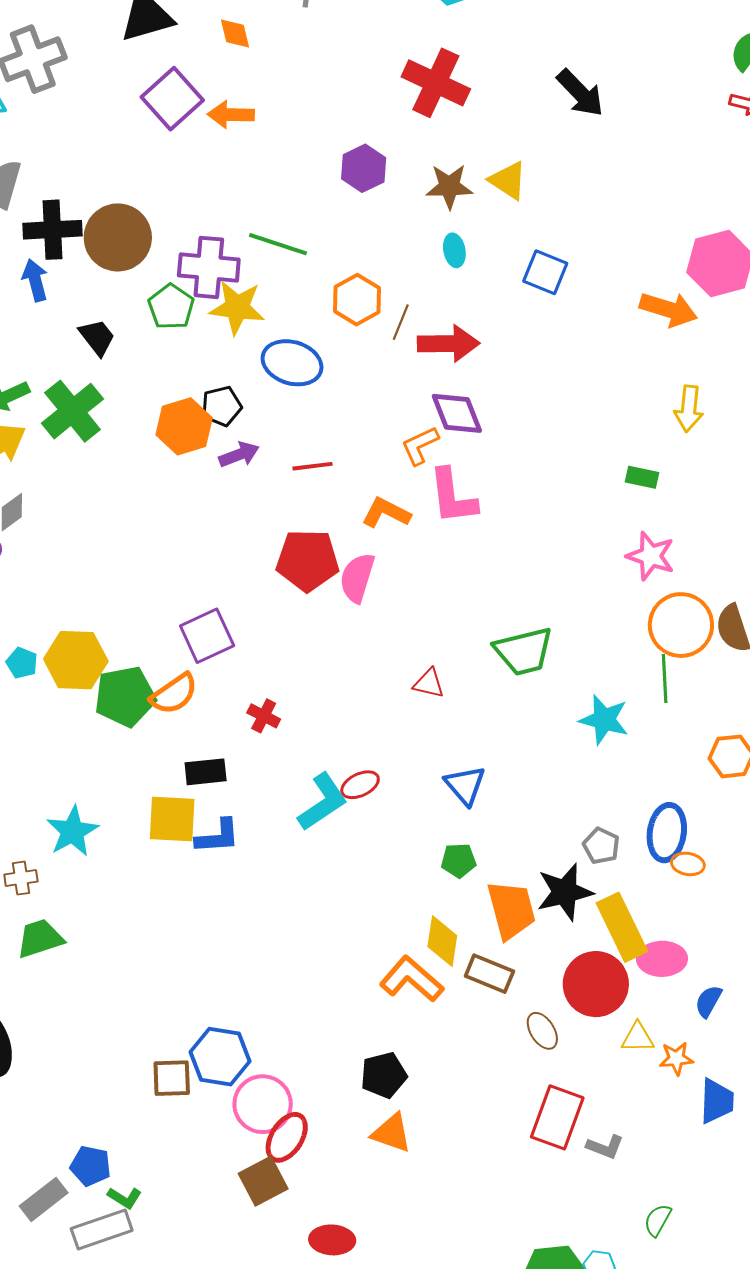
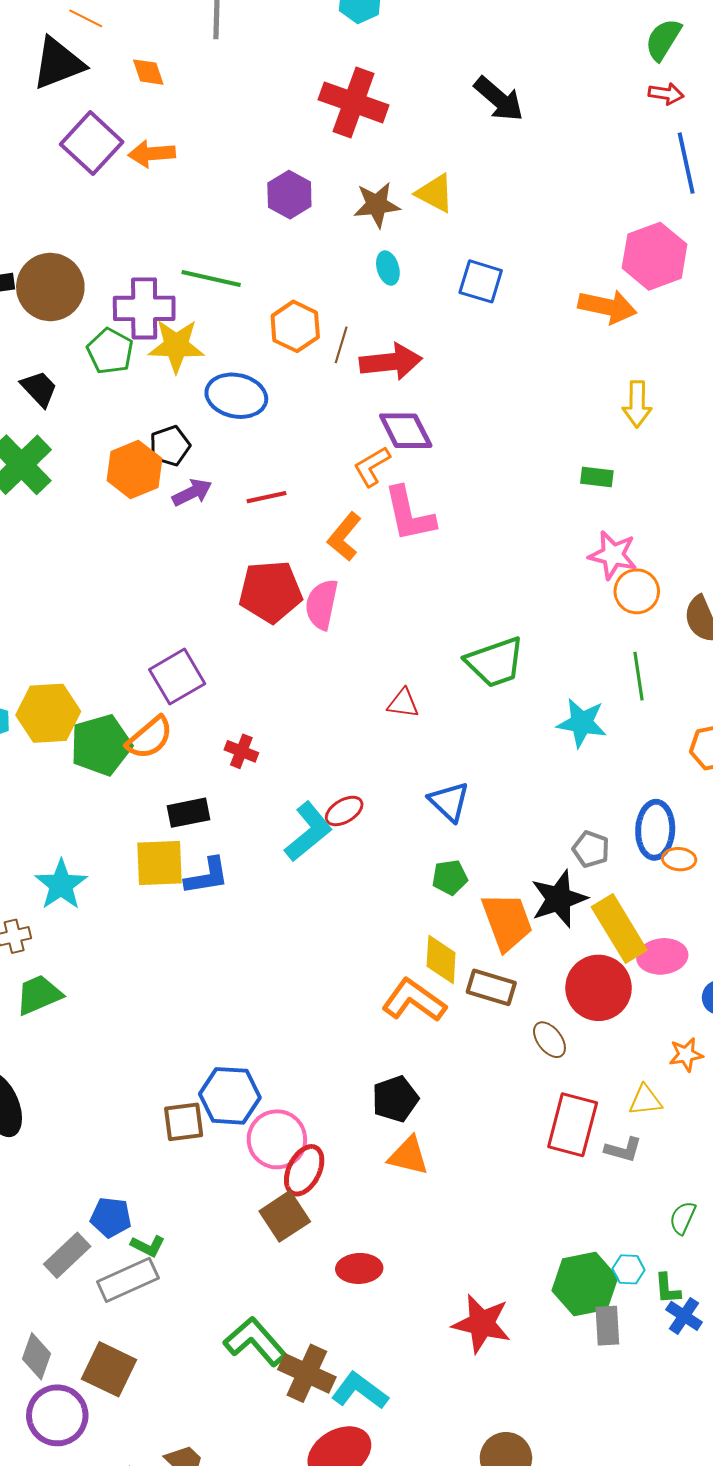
orange L-shape: (386, 513) -> (344, 537), turned -72
orange circle: (681, 625) -> (637, 591), moved, size x0.7
yellow triangle: (638, 1038) -> (645, 1100), moved

